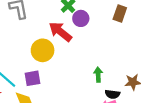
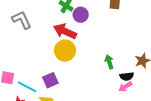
yellow circle: (43, 50) -> (65, 51), moved

